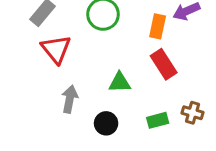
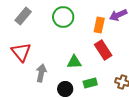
red triangle: (56, 49) -> (21, 52), moved
green rectangle: (158, 120) -> (90, 83), moved

